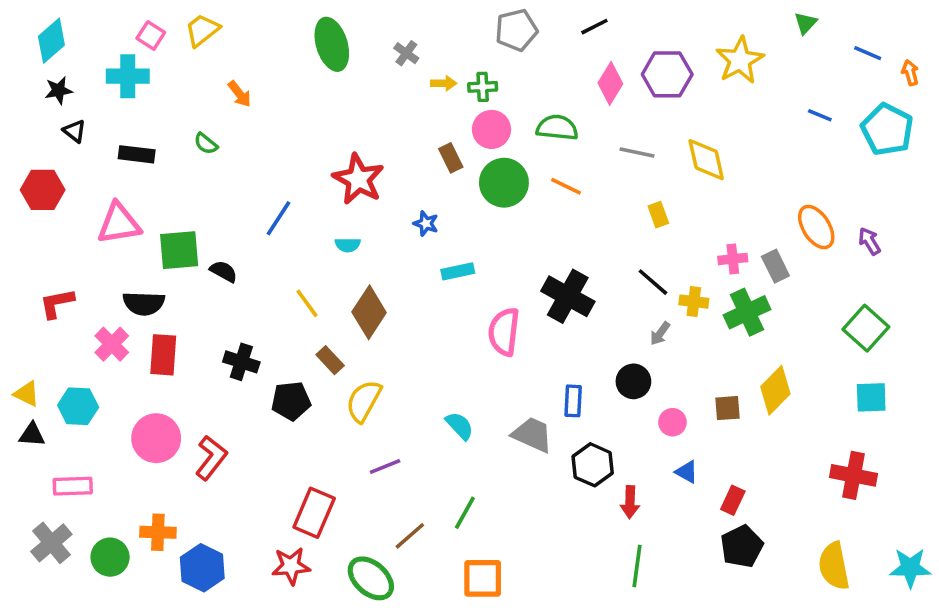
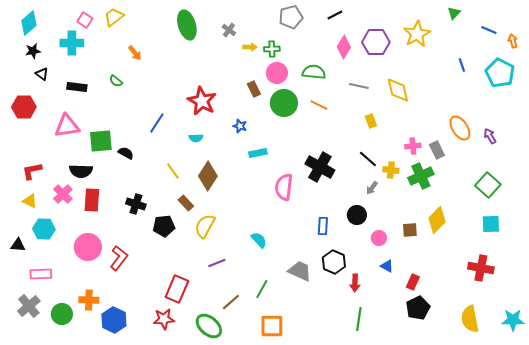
blue line: (820, 115) -> (462, 65), turned 48
yellow triangle: (27, 394) -> (30, 201), moved
gray trapezoid: (532, 435) -> (300, 271), moved

